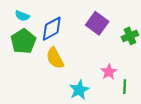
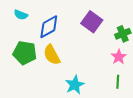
green pentagon: (23, 41) -> (25, 53), moved, turned -30
pink star: (109, 72) -> (119, 57), moved

